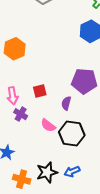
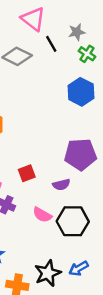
purple semicircle: (66, 103) -> (61, 185), turned -112

